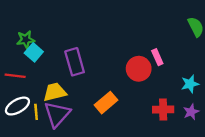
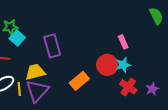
red circle: (139, 69) -> (107, 65), moved
cyan star: (190, 84) -> (123, 65), moved
red cross: (163, 110) -> (128, 87), turned 36

